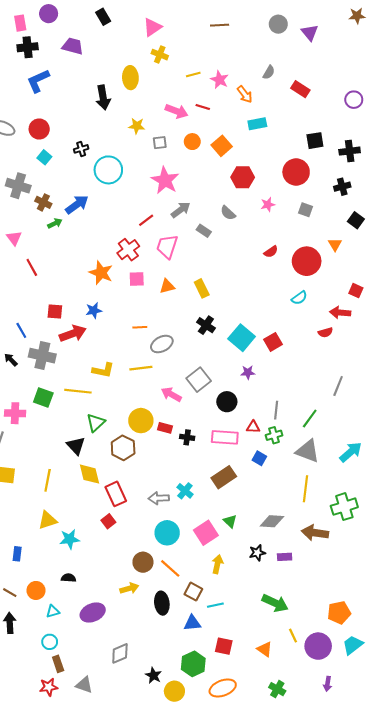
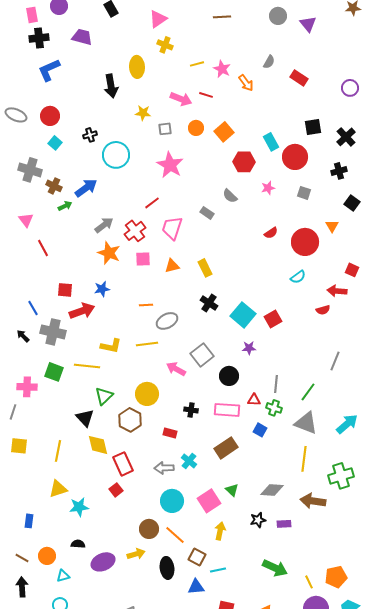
cyan rectangle: (257, 124) -> (271, 142), moved, turned 72
black cross: (350, 151) -> (346, 137), turned -36
gray arrow: (181, 210) -> (104, 225), moved
red rectangle: (165, 428) -> (170, 433), moved
green cross: (274, 435) -> (274, 408), turned 35
purple ellipse: (93, 612) -> (103, 562), moved
yellow line: (293, 636) -> (309, 582), moved

